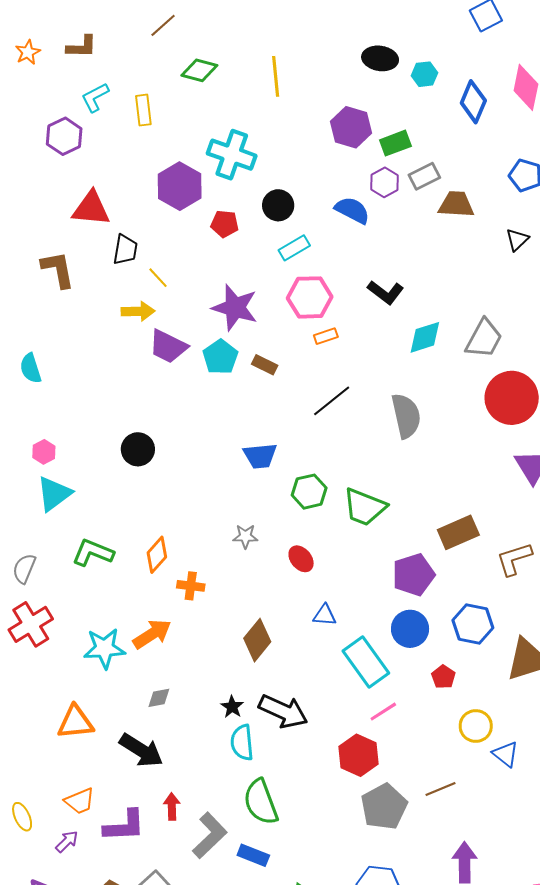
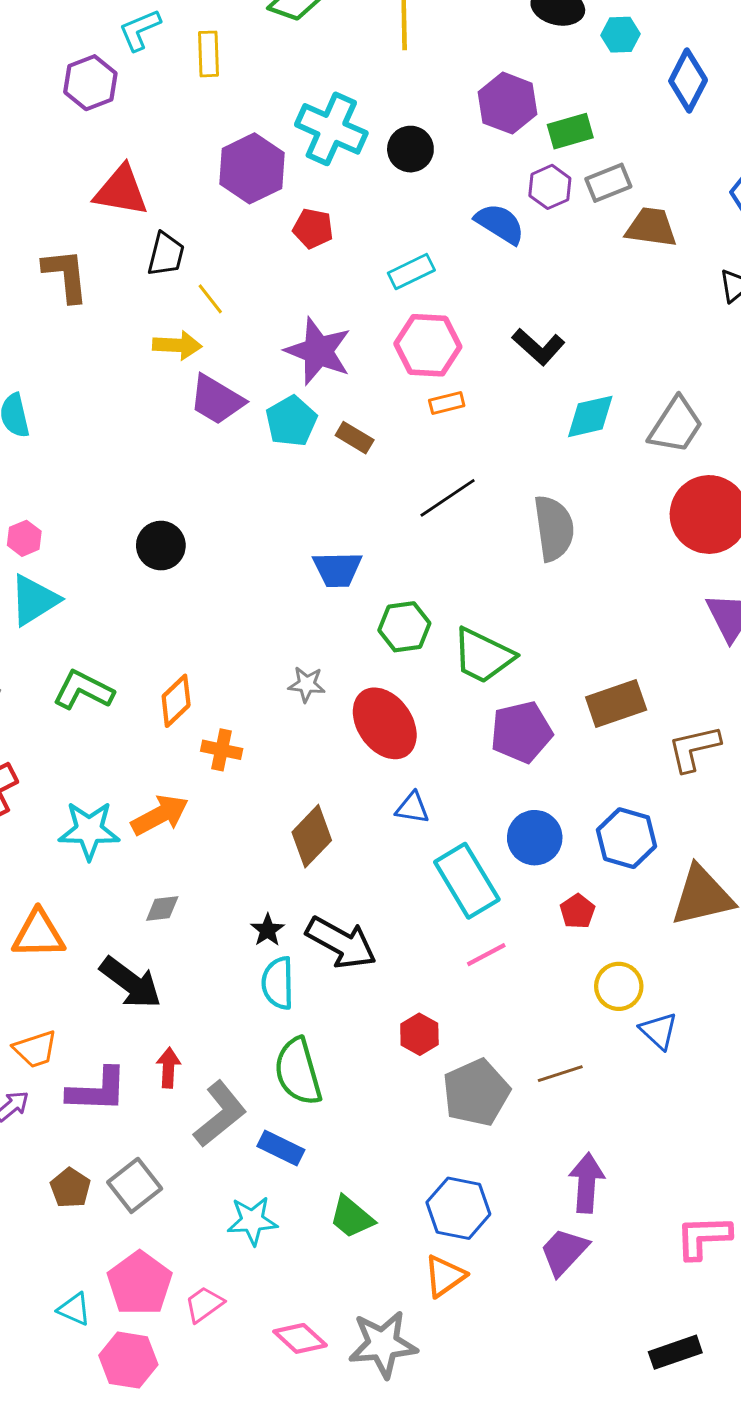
black circle: (278, 205) -> (410, 149), moved
red ellipse: (301, 559) -> (385, 723), size x1.8
purple pentagon: (413, 575) -> (521, 732), moved
red hexagon: (359, 755) -> (419, 1034), moved, size x0.7

